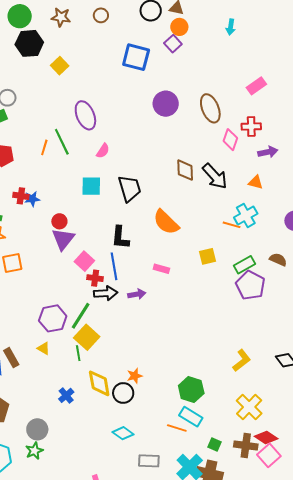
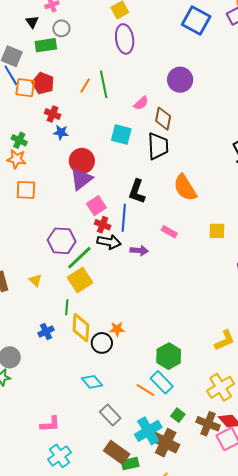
purple circle: (166, 104) -> (180, 80), moved
purple ellipse: (85, 115) -> (125, 39), moved
brown diamond: (185, 170) -> (163, 119), moved
red cross: (21, 196) -> (53, 114), moved
red circle: (59, 221) -> (82, 161), size x1.6
purple hexagon: (53, 318) -> (62, 241), moved
green line: (78, 353) -> (67, 307), moved
gray rectangle: (149, 461) -> (110, 415), turned 30

